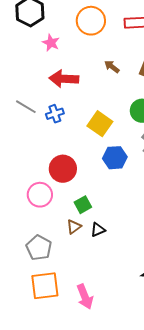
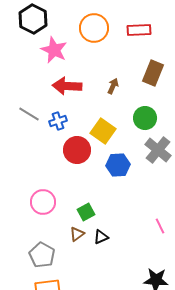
pink star: (51, 43) -> (54, 50), size x1.5
brown arrow: (112, 67) -> (113, 86), moved, turned 77
red circle: (63, 169) -> (77, 150), moved

